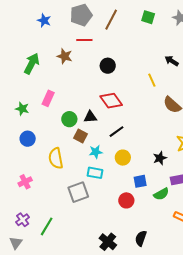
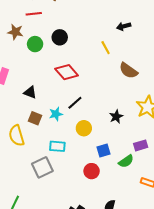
black arrow: (172, 61) -> (124, 26), turned -40
black triangle: (90, 117) -> (30, 92), moved, turned 32
green circle: (69, 119) -> (35, 44), moved
brown square: (81, 136) -> (35, 118), moved
cyan star: (96, 152) -> (56, 114), moved
black star: (160, 158) -> (116, 117), moved

